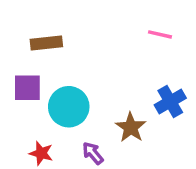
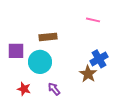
brown rectangle: (46, 43) -> (48, 37), moved
brown star: (131, 127) -> (88, 74), moved

